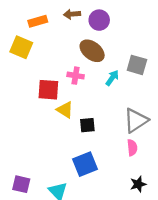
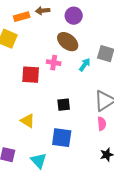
brown arrow: (72, 14) -> (43, 11), moved
yellow triangle: (65, 110) -> (28, 121), moved
blue square: (85, 164) -> (62, 138), turned 30

